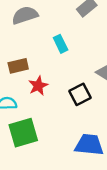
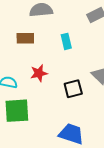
brown rectangle: (18, 66) -> (25, 38), moved

